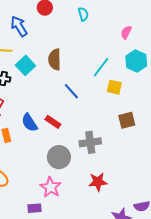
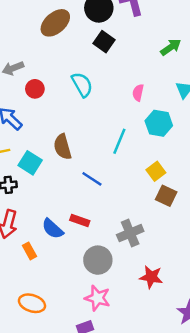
cyan semicircle: (83, 14) -> (82, 85), size x1.5
yellow square: (114, 87) -> (156, 171), moved, turned -35
brown square: (127, 120) -> (166, 196), turned -36
red star: (98, 182) -> (151, 277), turned 30

